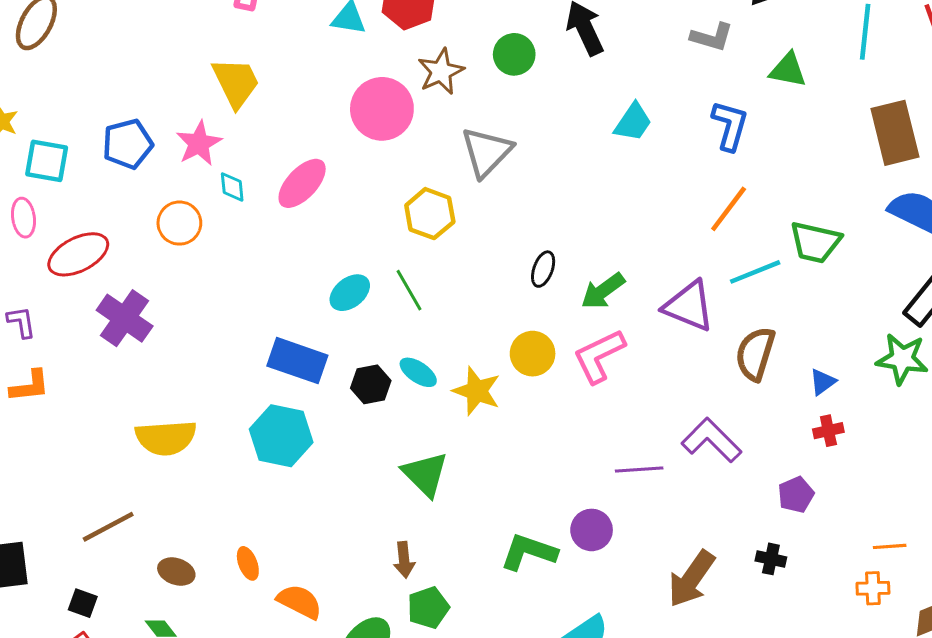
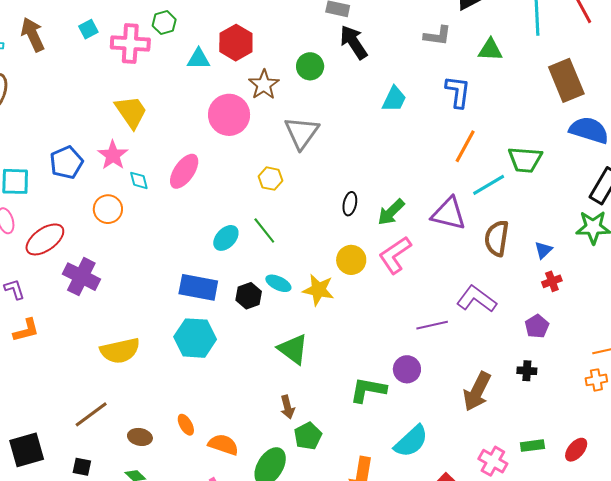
yellow hexagon: (430, 214) -> (270, 179), size x0.7

